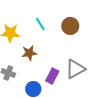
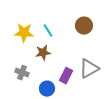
cyan line: (40, 24) -> (48, 31), moved

